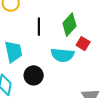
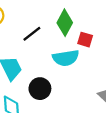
black line: (39, 27) -> (32, 34), turned 66

